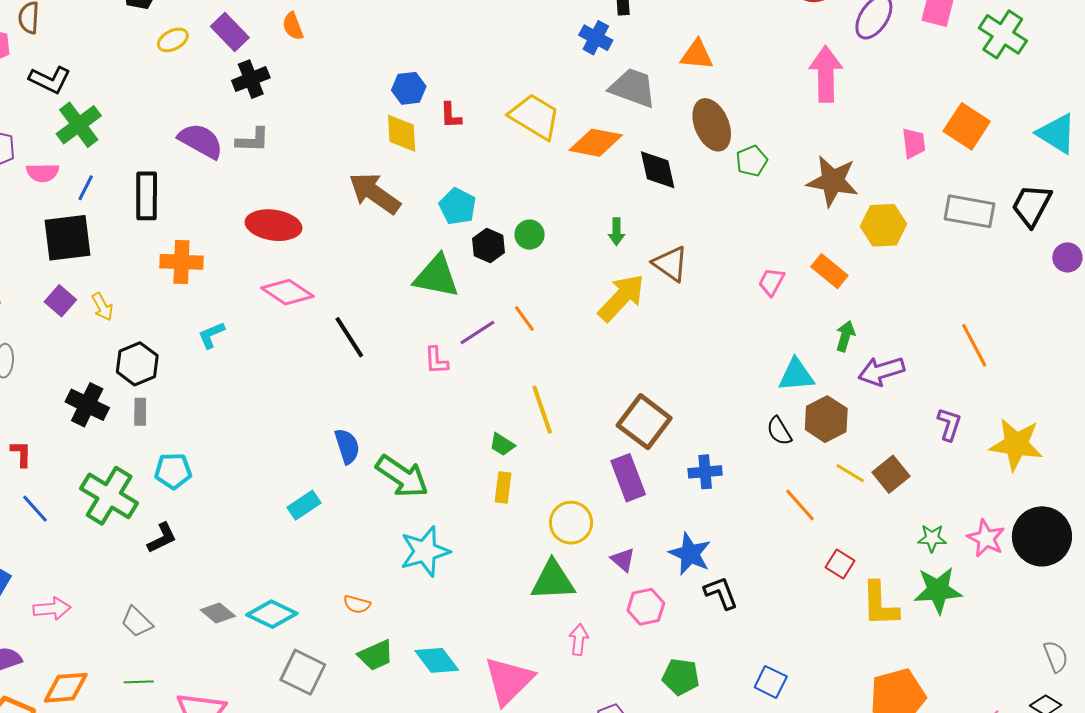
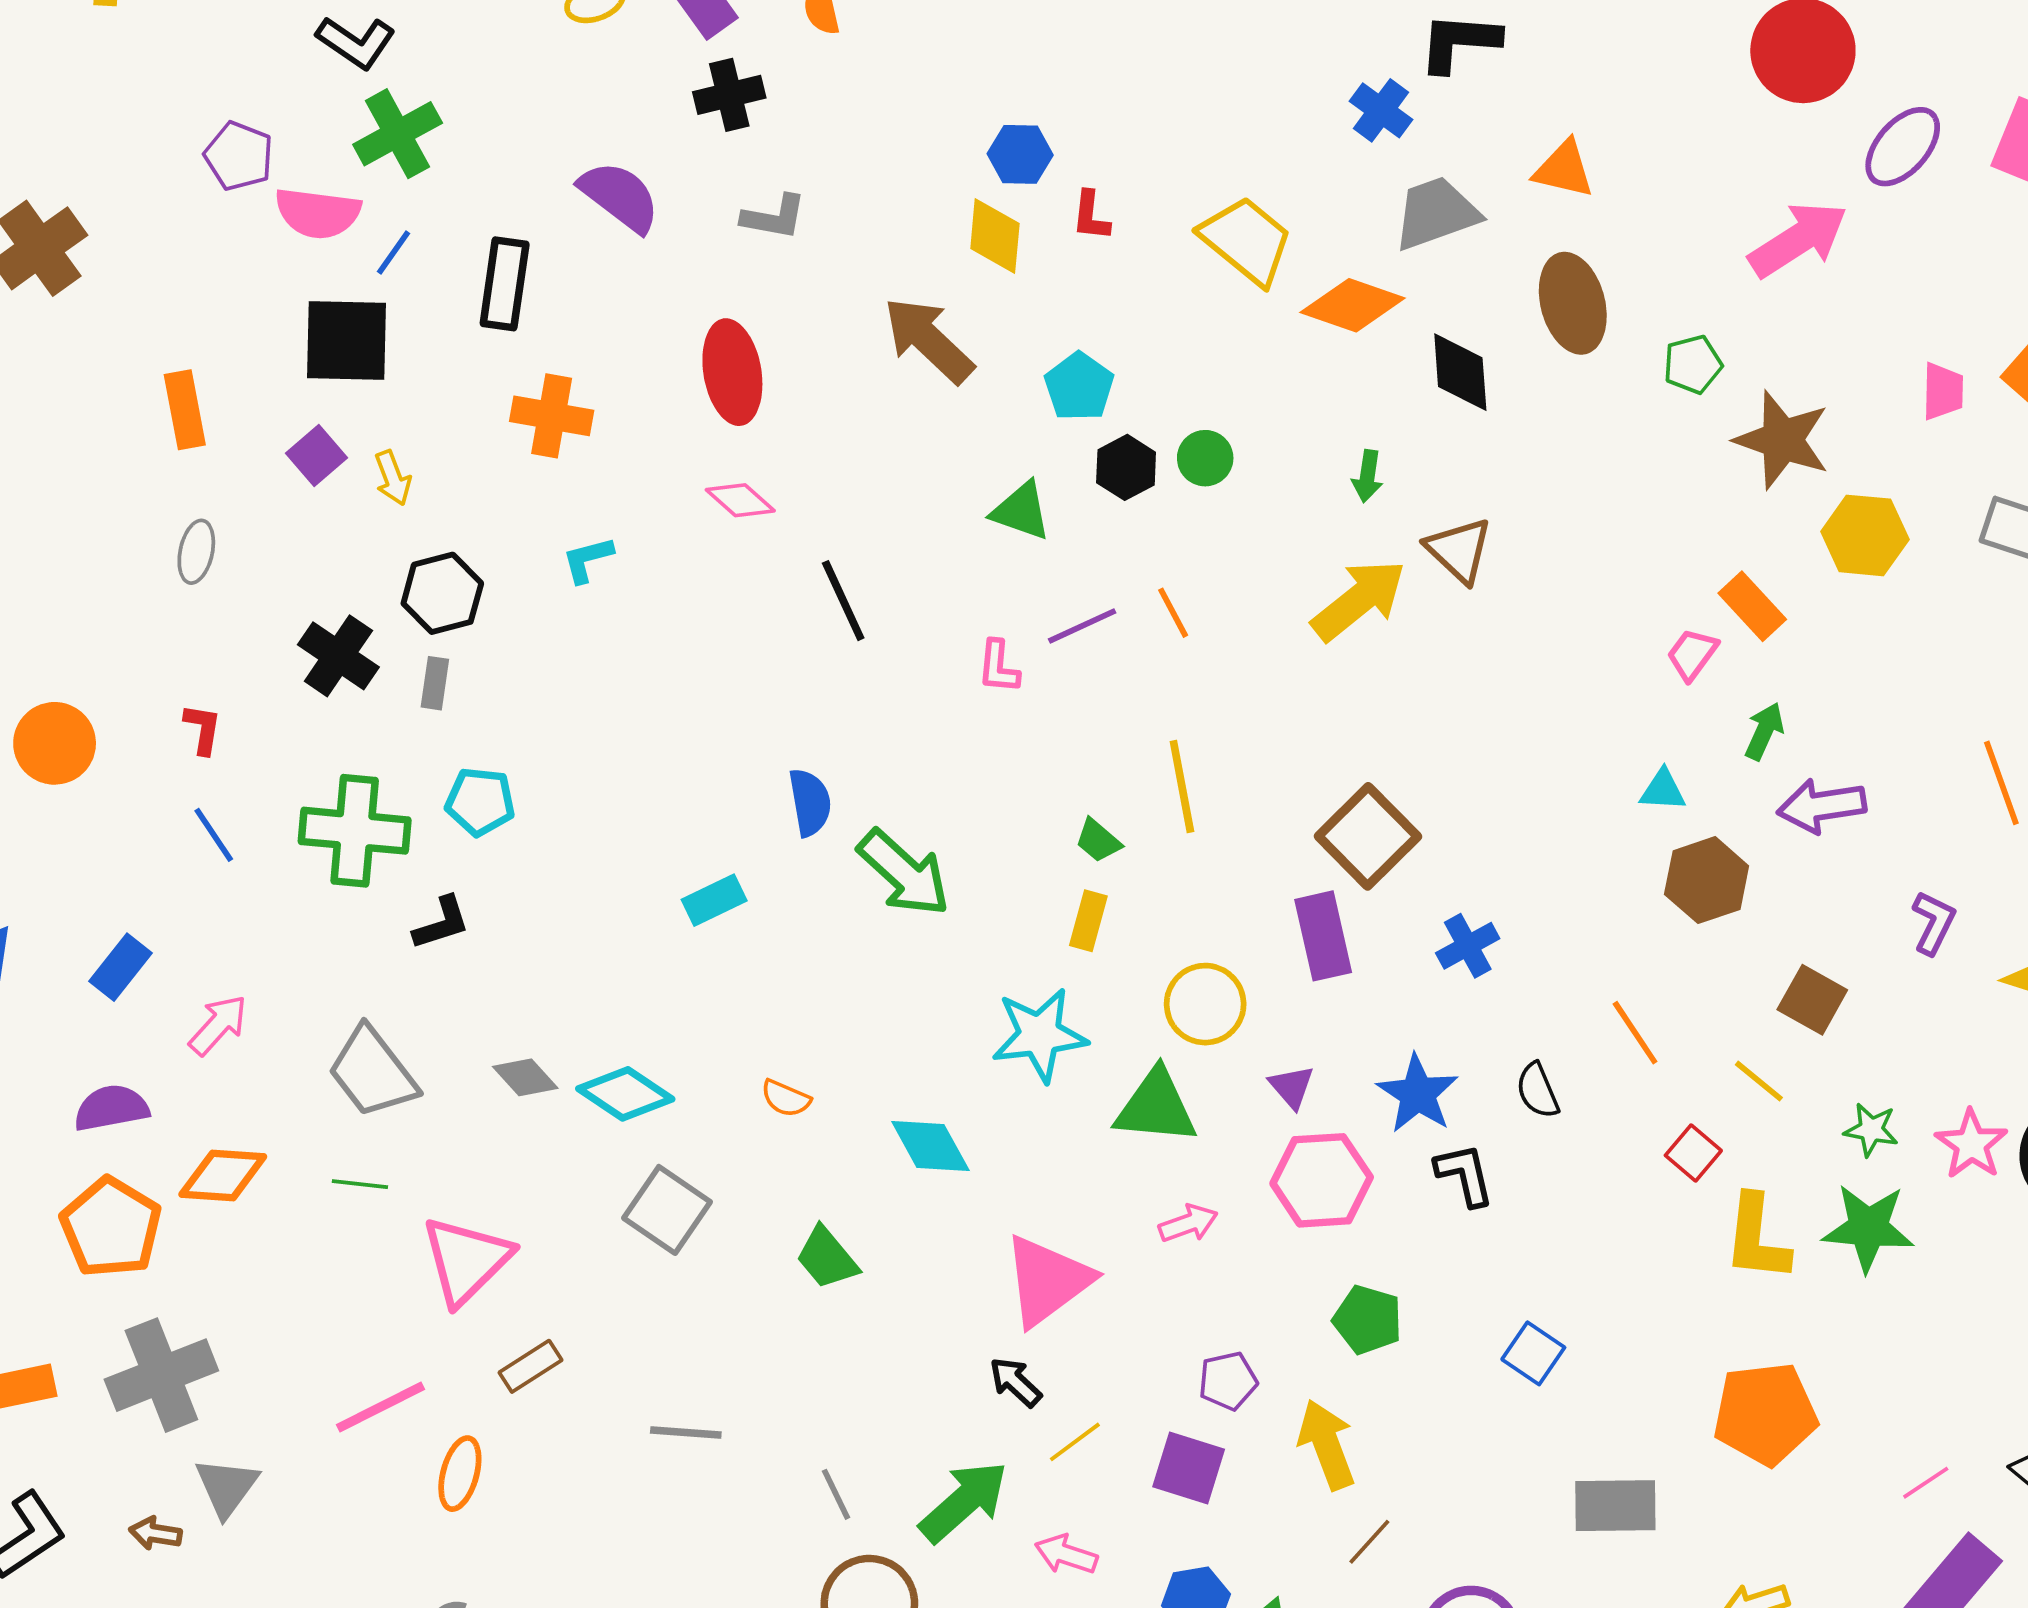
pink arrow: (826, 74) -> (1798, 239), turned 50
gray trapezoid: (633, 88) -> (1436, 213), turned -48
gray L-shape: (253, 140) -> (774, 217), moved
green pentagon: (752, 161) -> (1693, 364), moved
pink semicircle: (43, 173) -> (318, 213), size x1.4
red ellipse: (274, 225) -> (732, 372), turned 64
green triangle: (436, 276) -> (1021, 511), size x0.7
pink trapezoid: (771, 282) -> (1692, 654), moved
pink diamond: (287, 292) -> (740, 500), size x0.7
cyan triangle: (796, 375) -> (1663, 790), size x0.7
black semicircle: (779, 431) -> (1538, 1090), moved
blue cross: (705, 472) -> (1468, 946), turned -32
yellow line: (850, 473) -> (1759, 1081), moved
brown square: (891, 474) -> (1812, 1000), turned -30
green cross: (109, 496) -> (355, 831), turned -34
cyan star: (425, 551) -> (1039, 1035), moved
pink hexagon: (646, 607) -> (1322, 1180), size x1.4
pink arrow: (52, 609) -> (218, 1025), turned -51
gray trapezoid: (137, 622) -> (372, 1072), size x1.6
pink arrow: (579, 640) -> (1188, 1223), turned 56
green trapezoid: (376, 655) -> (827, 1258), moved, turned 66
cyan diamond: (437, 660) -> (930, 1146), moved

